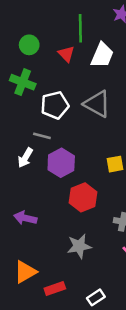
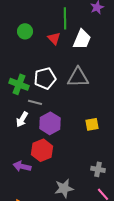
green cross: (23, 82) -> (19, 84), moved
gray triangle: (97, 104) -> (78, 77), turned -30
red hexagon: (83, 197) -> (42, 150), moved

